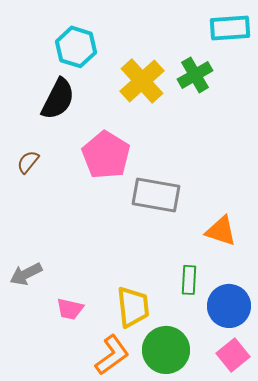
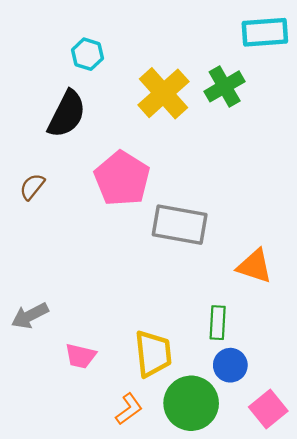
cyan hexagon: (76, 47) -> (87, 54), size x0.7
blue circle: (229, 306) -> (230, 365), moved, size x0.7
orange L-shape: (112, 355) -> (129, 409), size x0.7

